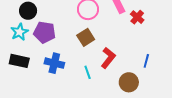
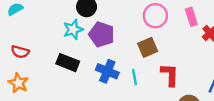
red L-shape: (108, 58) -> (170, 75), turned -45
cyan line: (88, 72) -> (135, 77), moved

